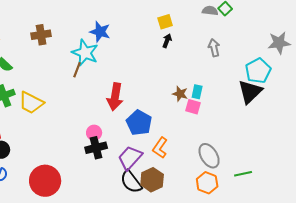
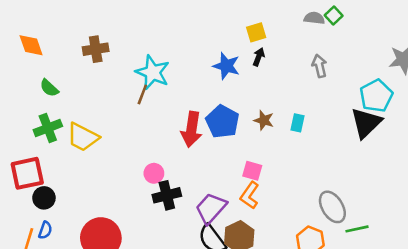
blue star: (100, 32) -> (226, 66), moved
brown star: (180, 94) -> (264, 120), moved
pink square: (193, 107) -> (252, 171), moved
blue pentagon: (139, 123) -> (222, 122), moved
pink circle: (94, 133) -> (154, 173), moved
gray ellipse: (209, 156) -> (332, 207), moved

